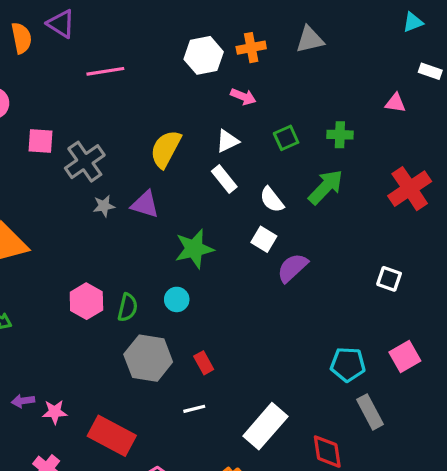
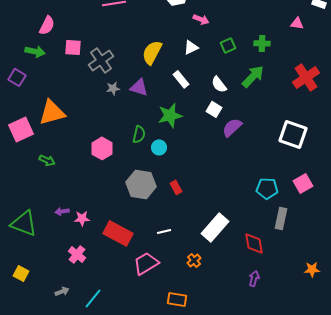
white rectangle: (224, 179) -> (181, 79), moved
white square: (389, 279) -> (293, 134), size x1.8
green semicircle: (128, 307) -> (139, 134), moved
white line: (194, 409) -> (164, 231), moved
gray rectangle: (370, 412) -> (281, 218), turned 40

